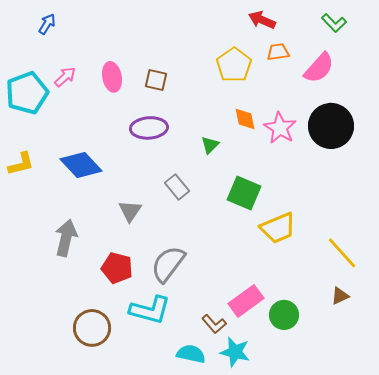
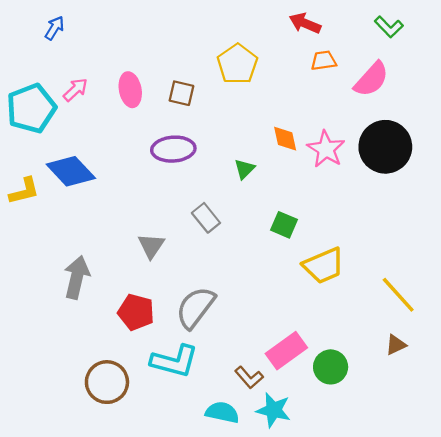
yellow pentagon: (234, 65) -> (237, 64), moved
blue diamond: (81, 165) -> (71, 171), moved
green square: (244, 193) -> (284, 225), size x0.7

